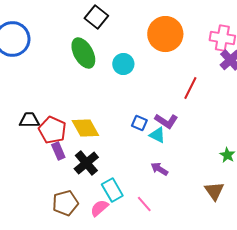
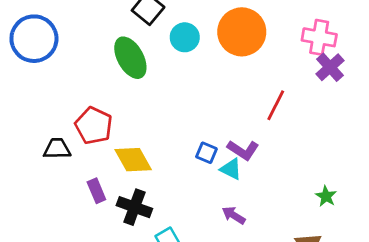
cyan circle: (123, 64) -> (185, 37), moved
red pentagon: (52, 130) -> (94, 126), moved
black cross: (86, 163) -> (134, 207), turned -30

